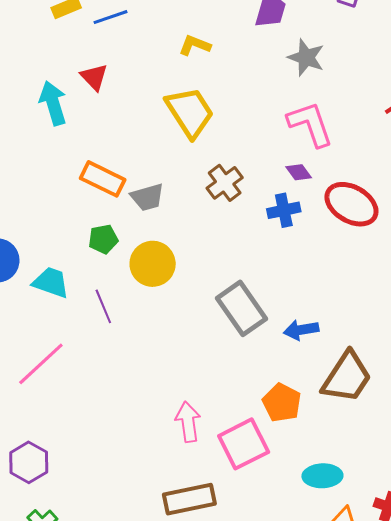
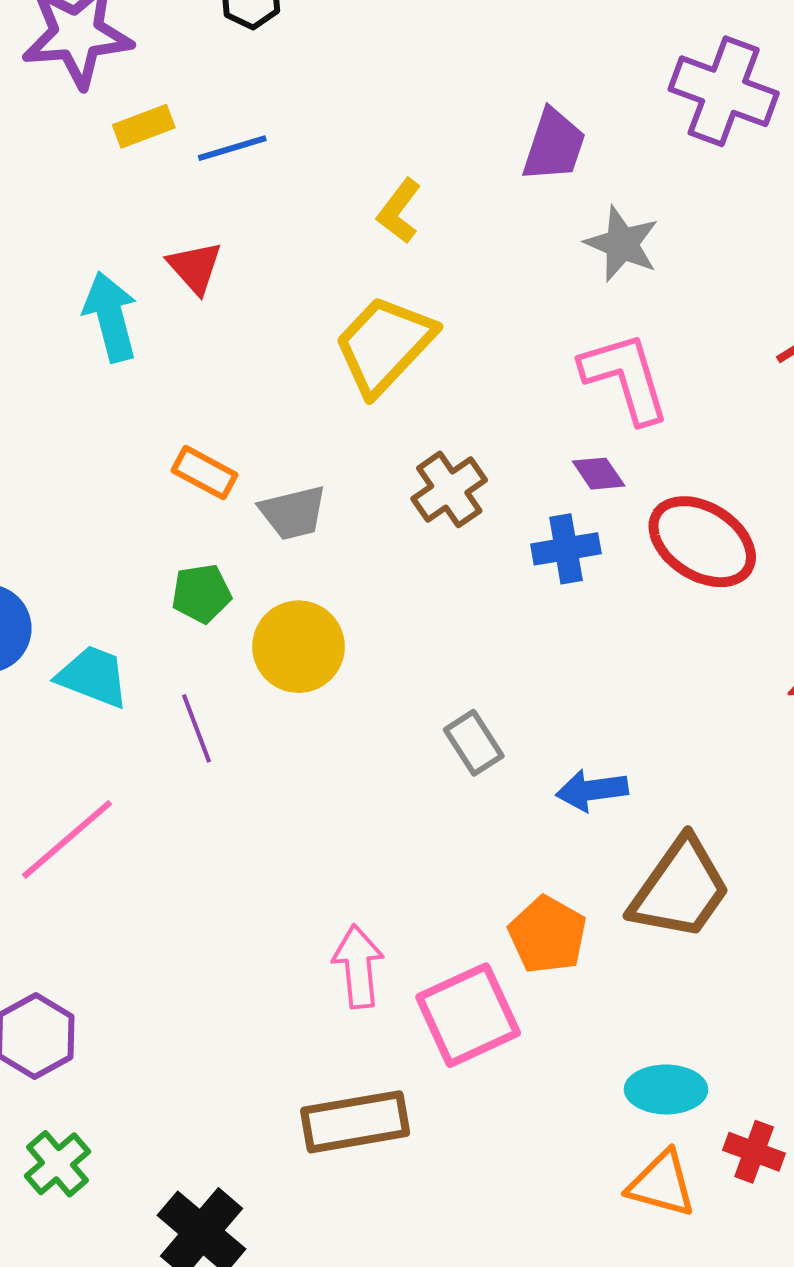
yellow L-shape: (195, 45) -> (399, 211), turned -76
yellow trapezoid: (190, 112) -> (384, 345), turned -106
orange rectangle: (103, 179) -> (205, 473), size x0.7
gray rectangle: (242, 308) -> (474, 743), size x0.6
cyan ellipse: (322, 476) -> (666, 1089), moved

